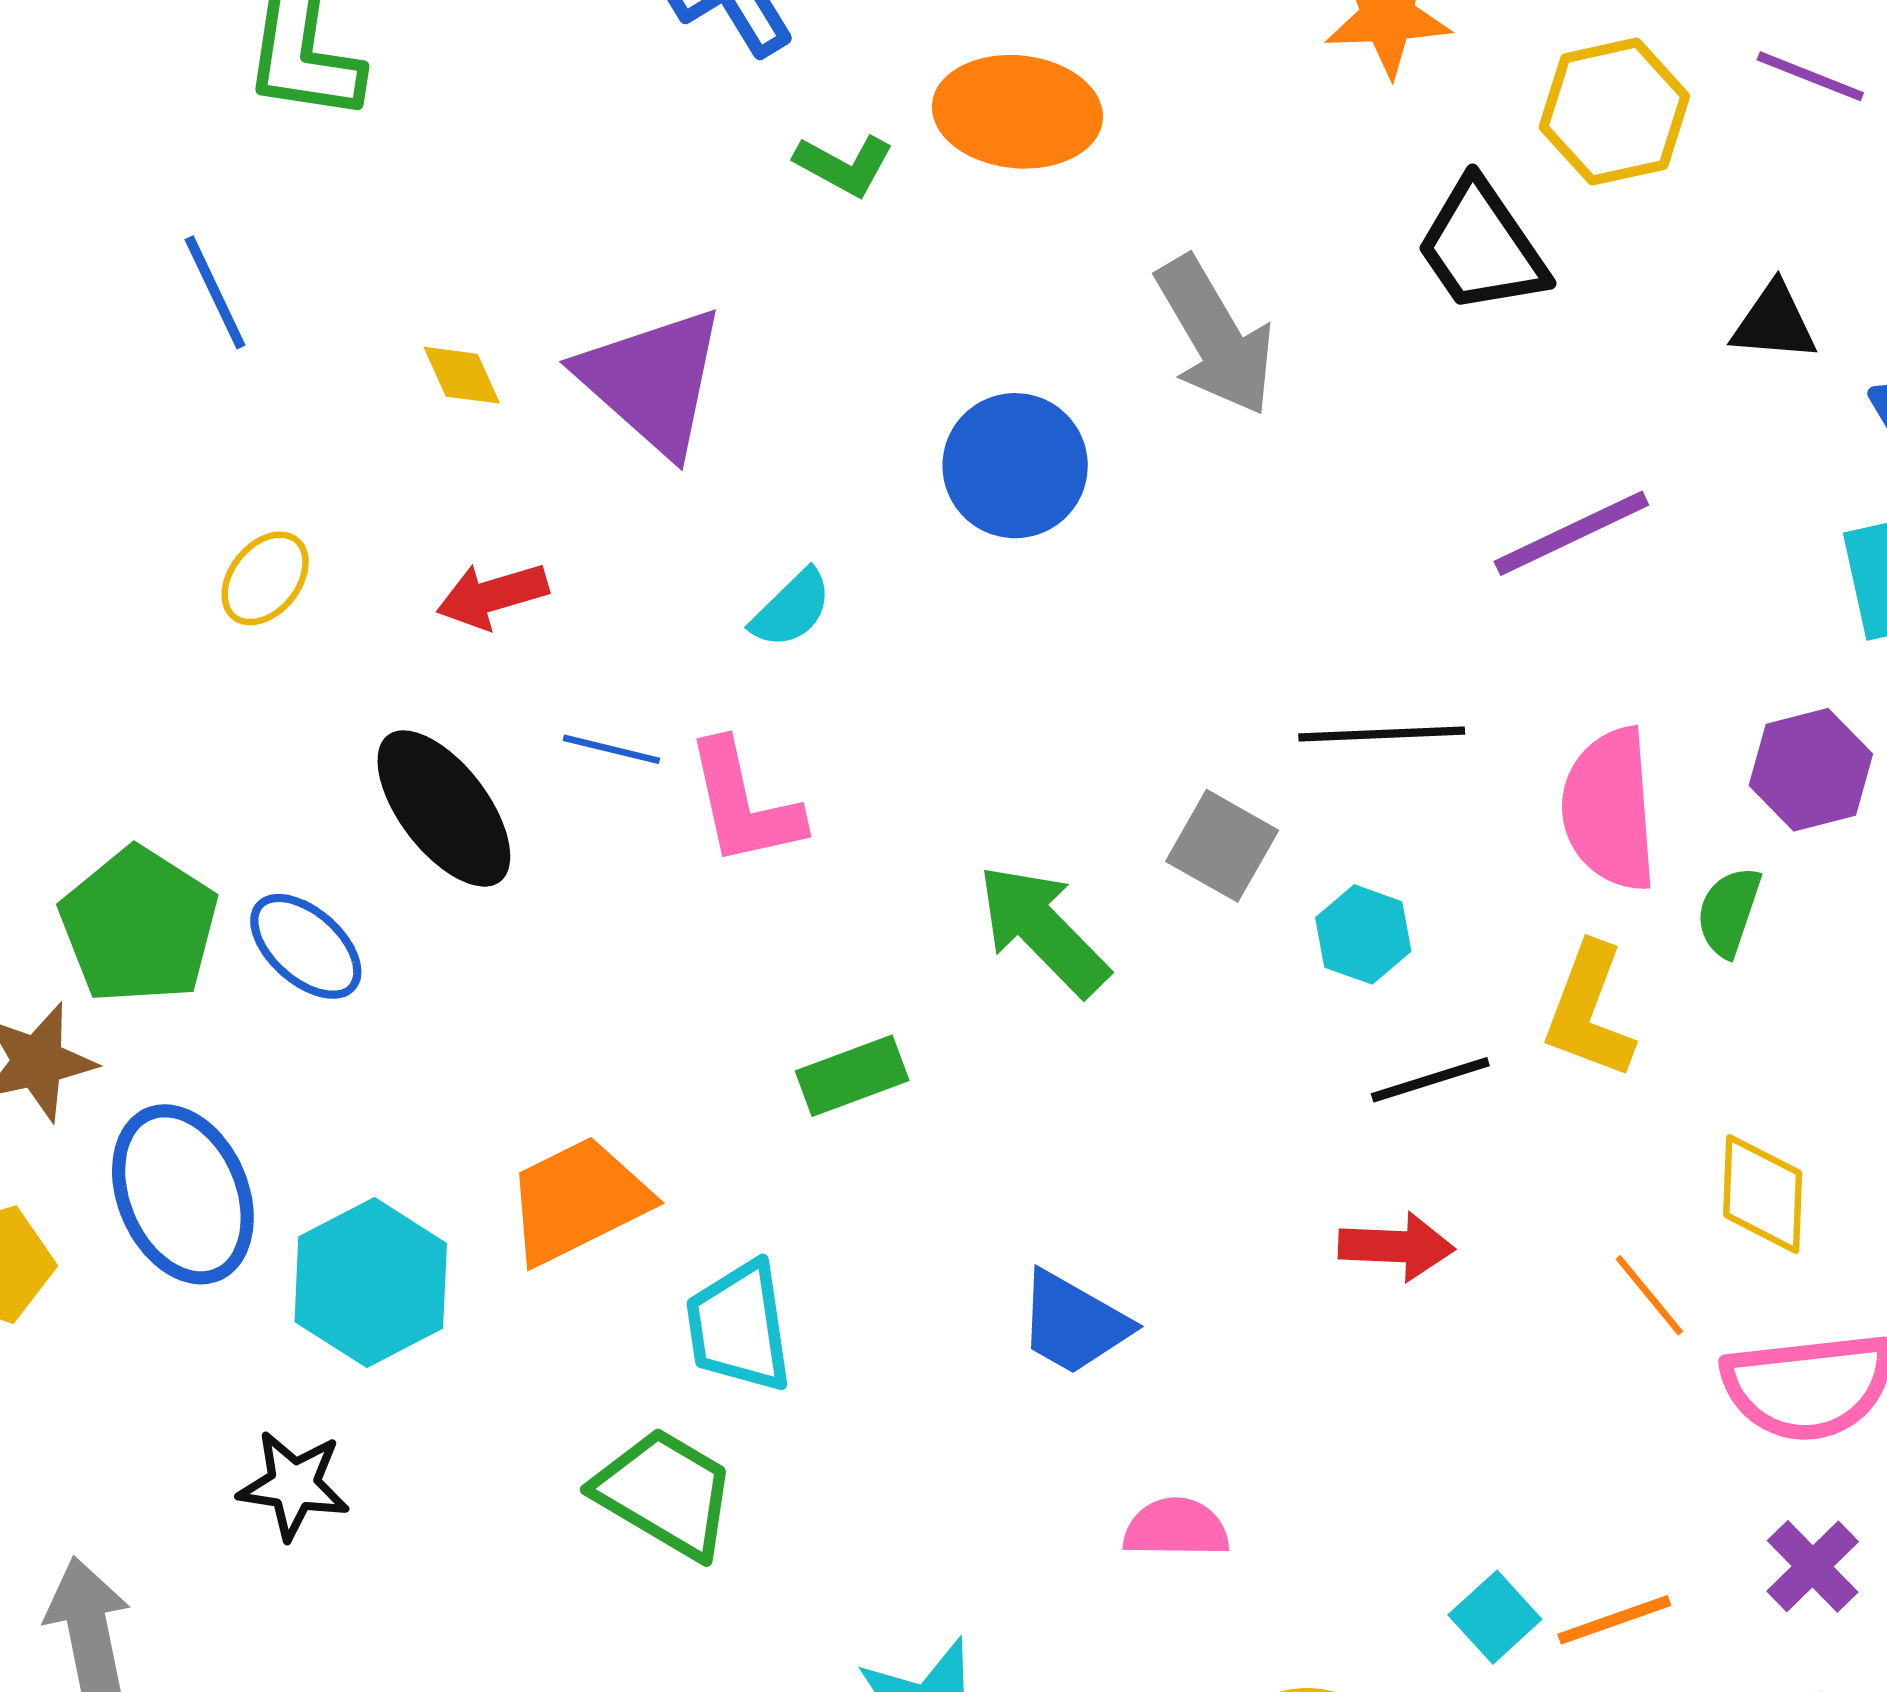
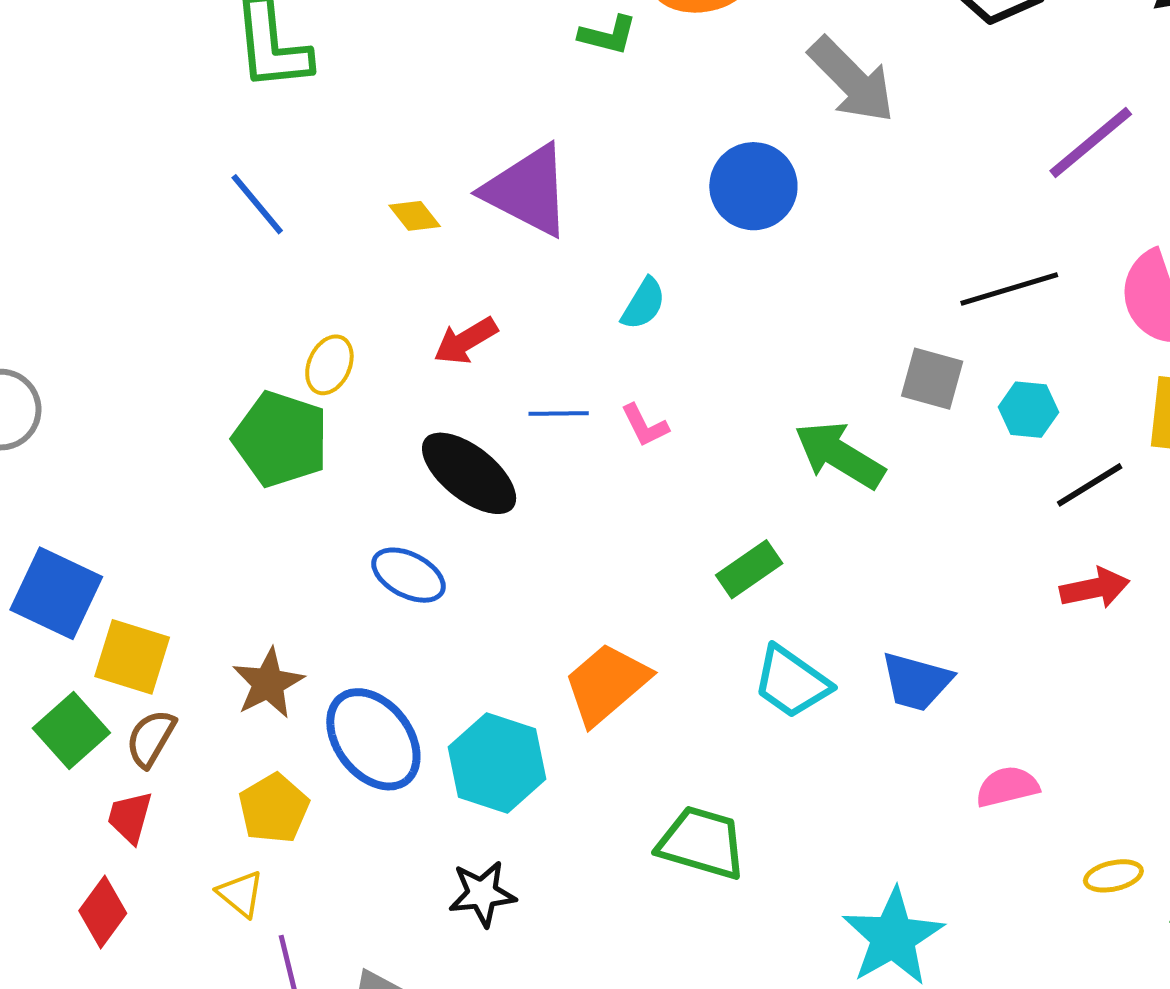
pink L-shape: (744, 804) -> (645, 425), size x0.6
green pentagon: (139, 926) -> (281, 439), moved
cyan trapezoid: (739, 1327) -> (792, 682), moved, turned -32

